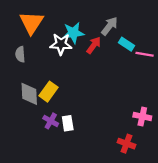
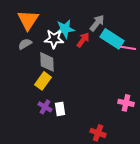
cyan rectangle: (126, 44) -> (112, 39), size x1.6
gray semicircle: (20, 54) -> (25, 44), moved, turned 64
gray diamond: (29, 94) -> (47, 62), moved
red cross: (126, 144) -> (98, 133), moved

